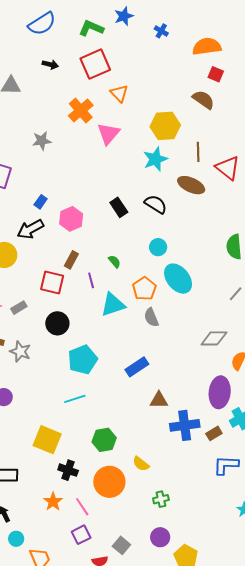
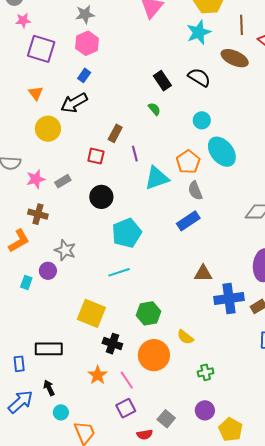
pink hexagon: (71, 219) -> (87, 43), moved
green semicircle: (114, 262) -> (154, 109), moved
red square: (52, 283) -> (96, 156), size x0.7
gray star: (20, 352) -> (65, 250), moved
blue rectangle: (137, 367) -> (188, 221), moved

